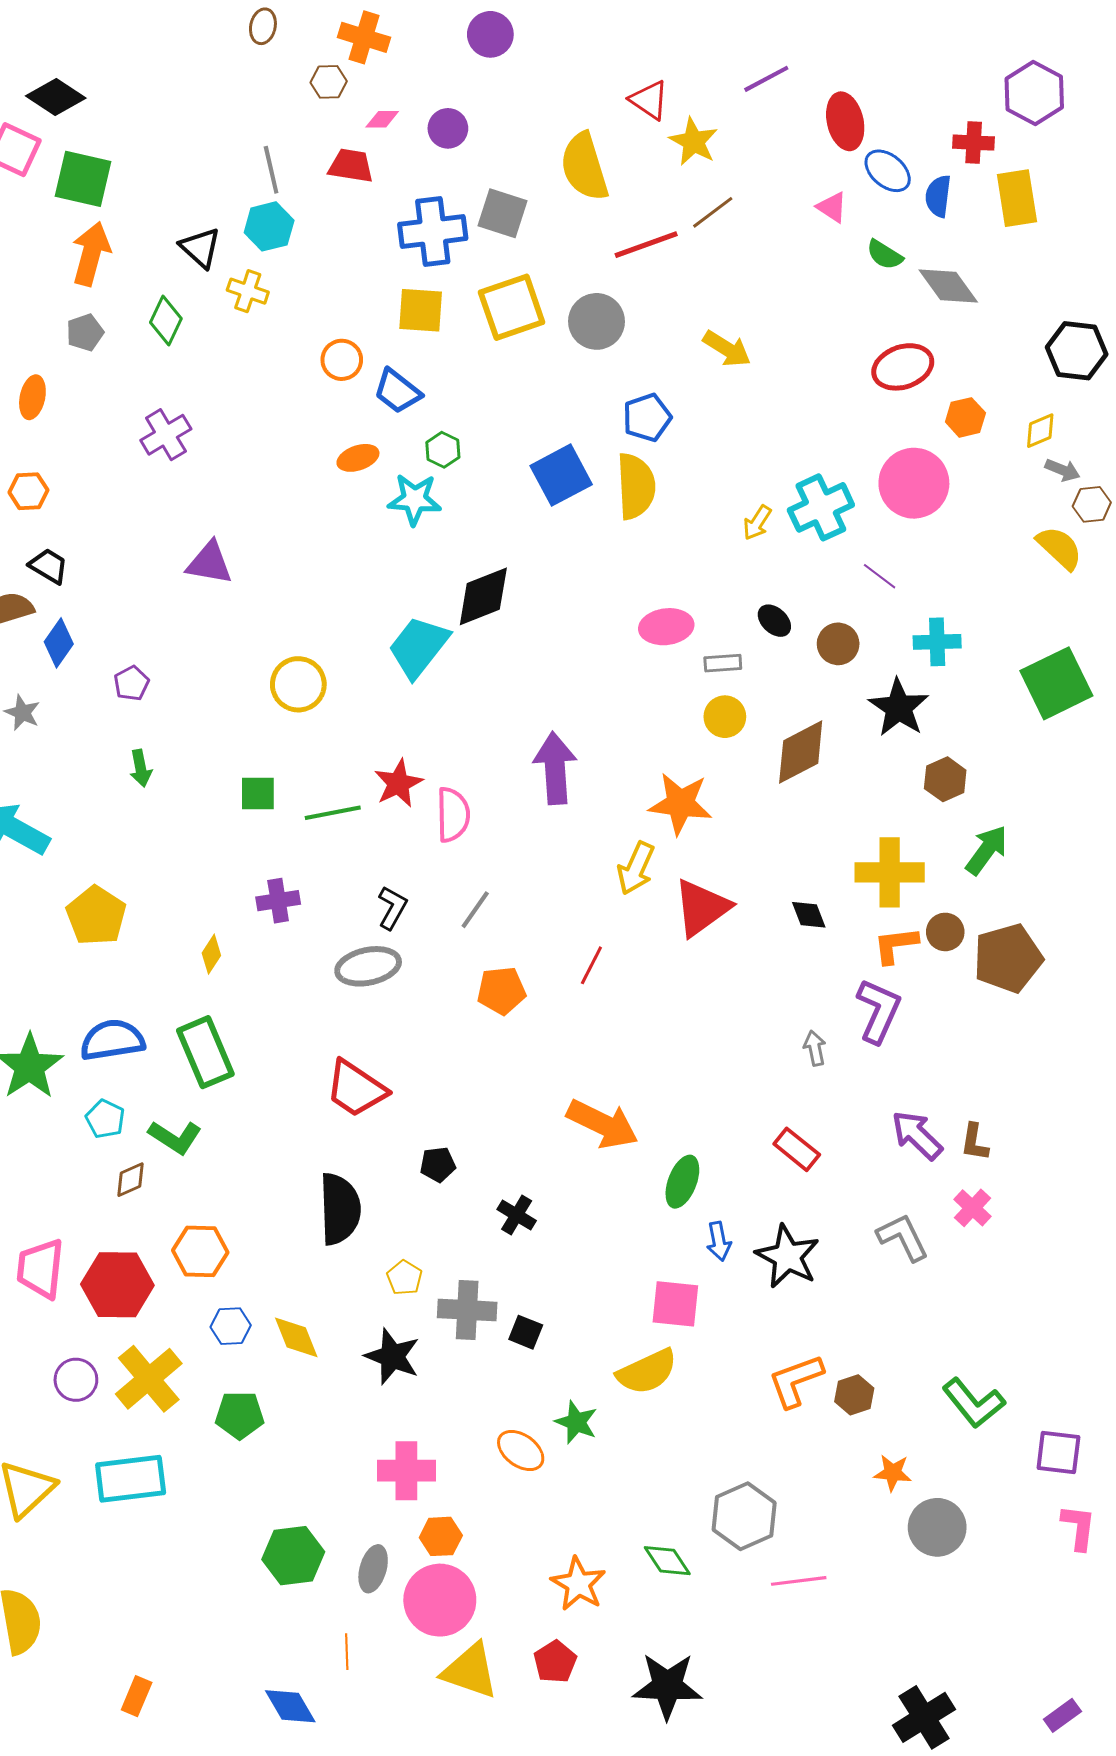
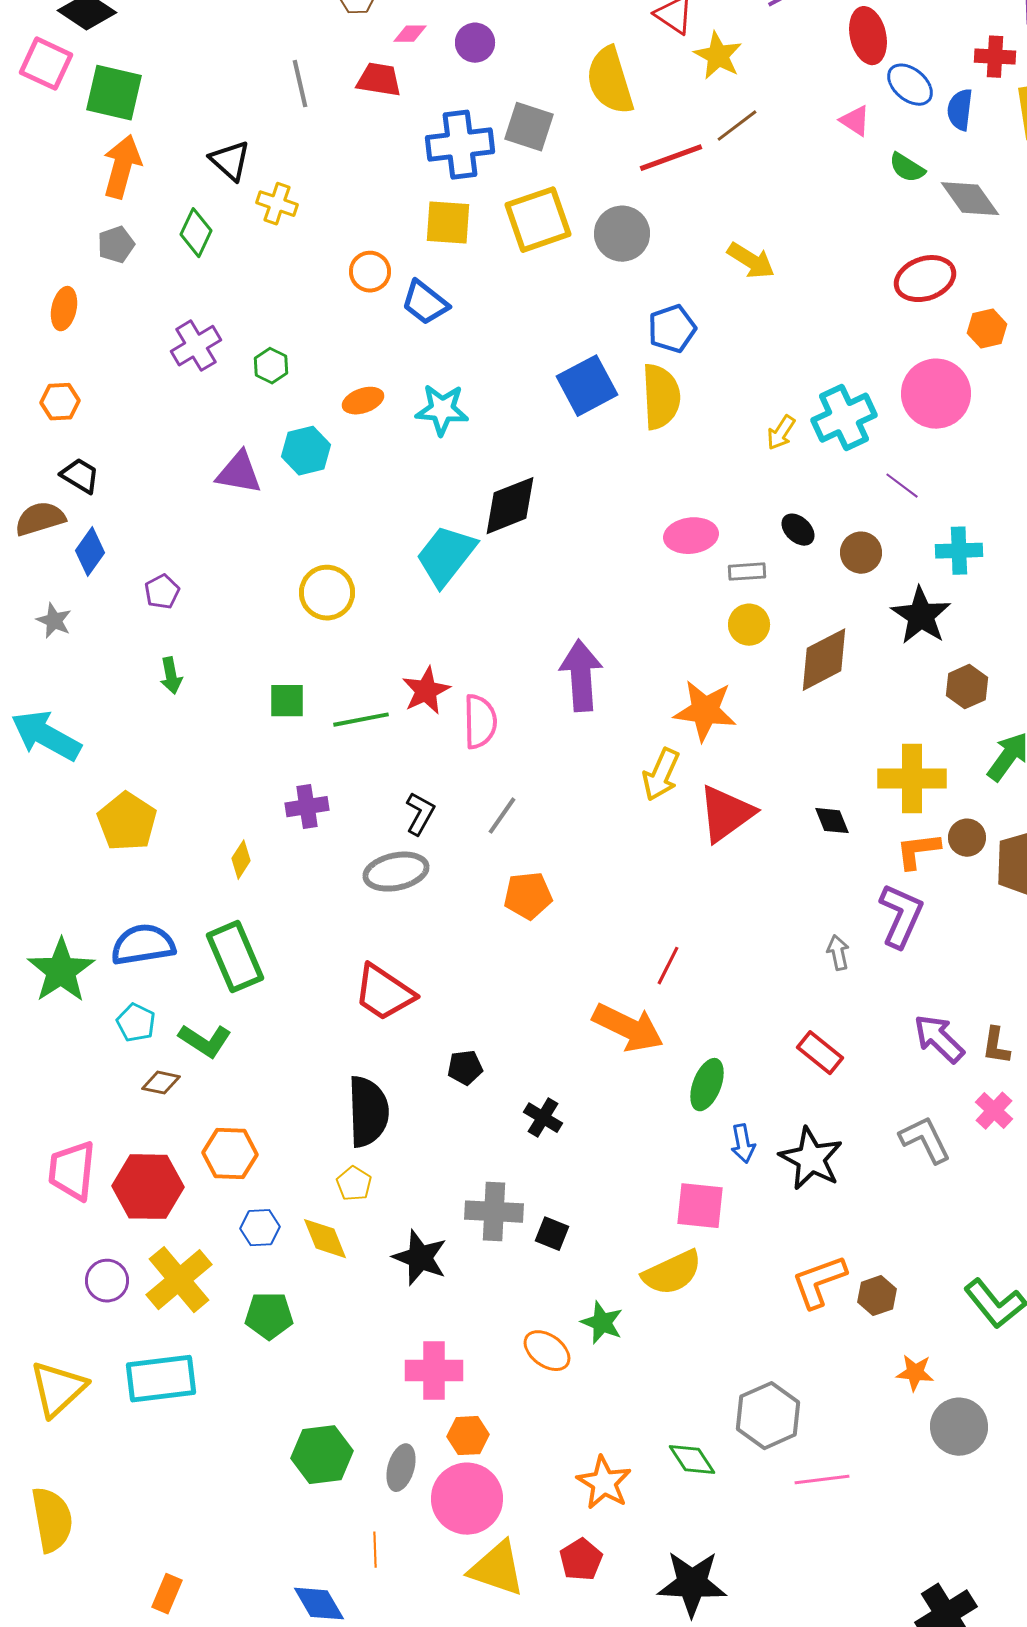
cyan hexagon: (269, 226) -> (306, 451), moved
green hexagon: (443, 450) -> (271, 366), moved
orange ellipse: (358, 458) -> (363, 401), moved
red line: (591, 965) -> (668, 966), moved
brown diamond: (131, 1180) -> (161, 1083), turned 36
yellow pentagon: (404, 1278) -> (354, 1184), moved

